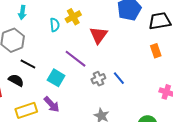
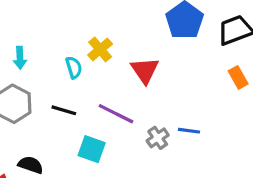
black line: (28, 64) -> (64, 110), moved
blue line: (119, 78) -> (189, 131), turned -32

